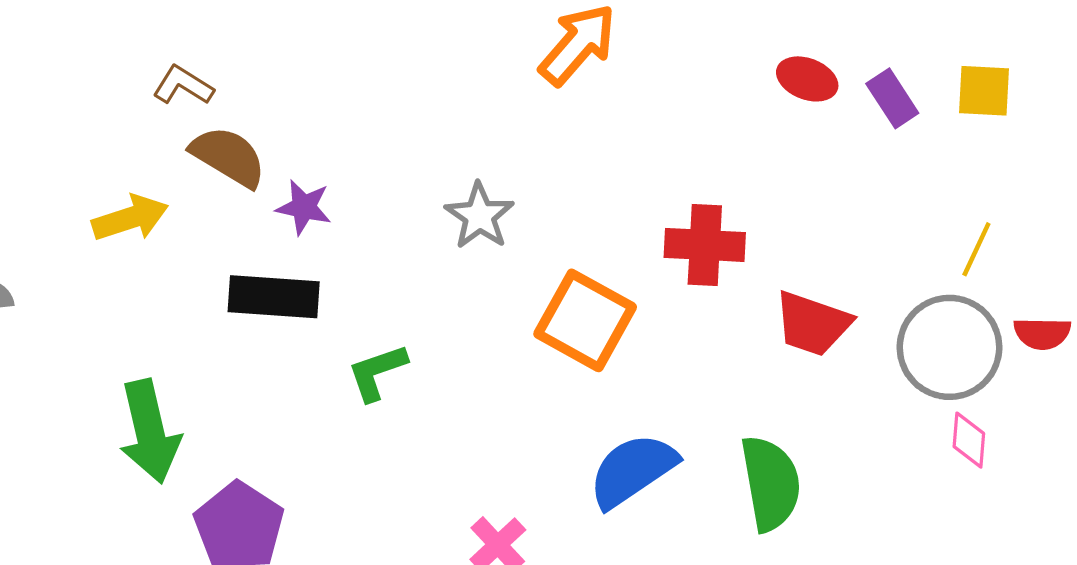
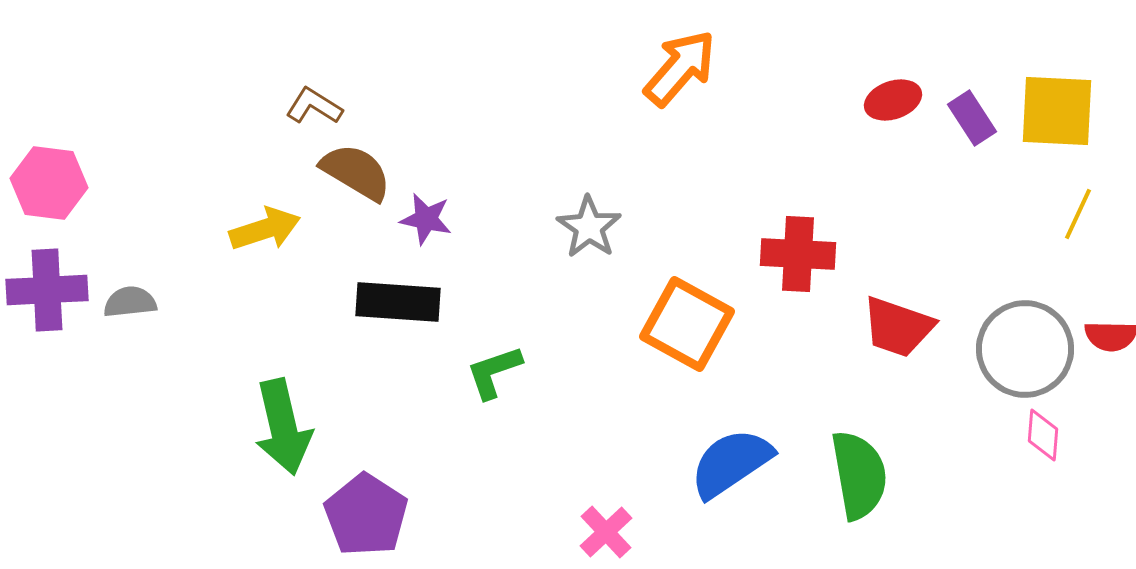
red ellipse: (807, 79) -> (893, 100), turned -40
yellow square: (984, 91) -> (1057, 111), size x1.5
yellow line: (976, 249) -> (1078, 214), moved

